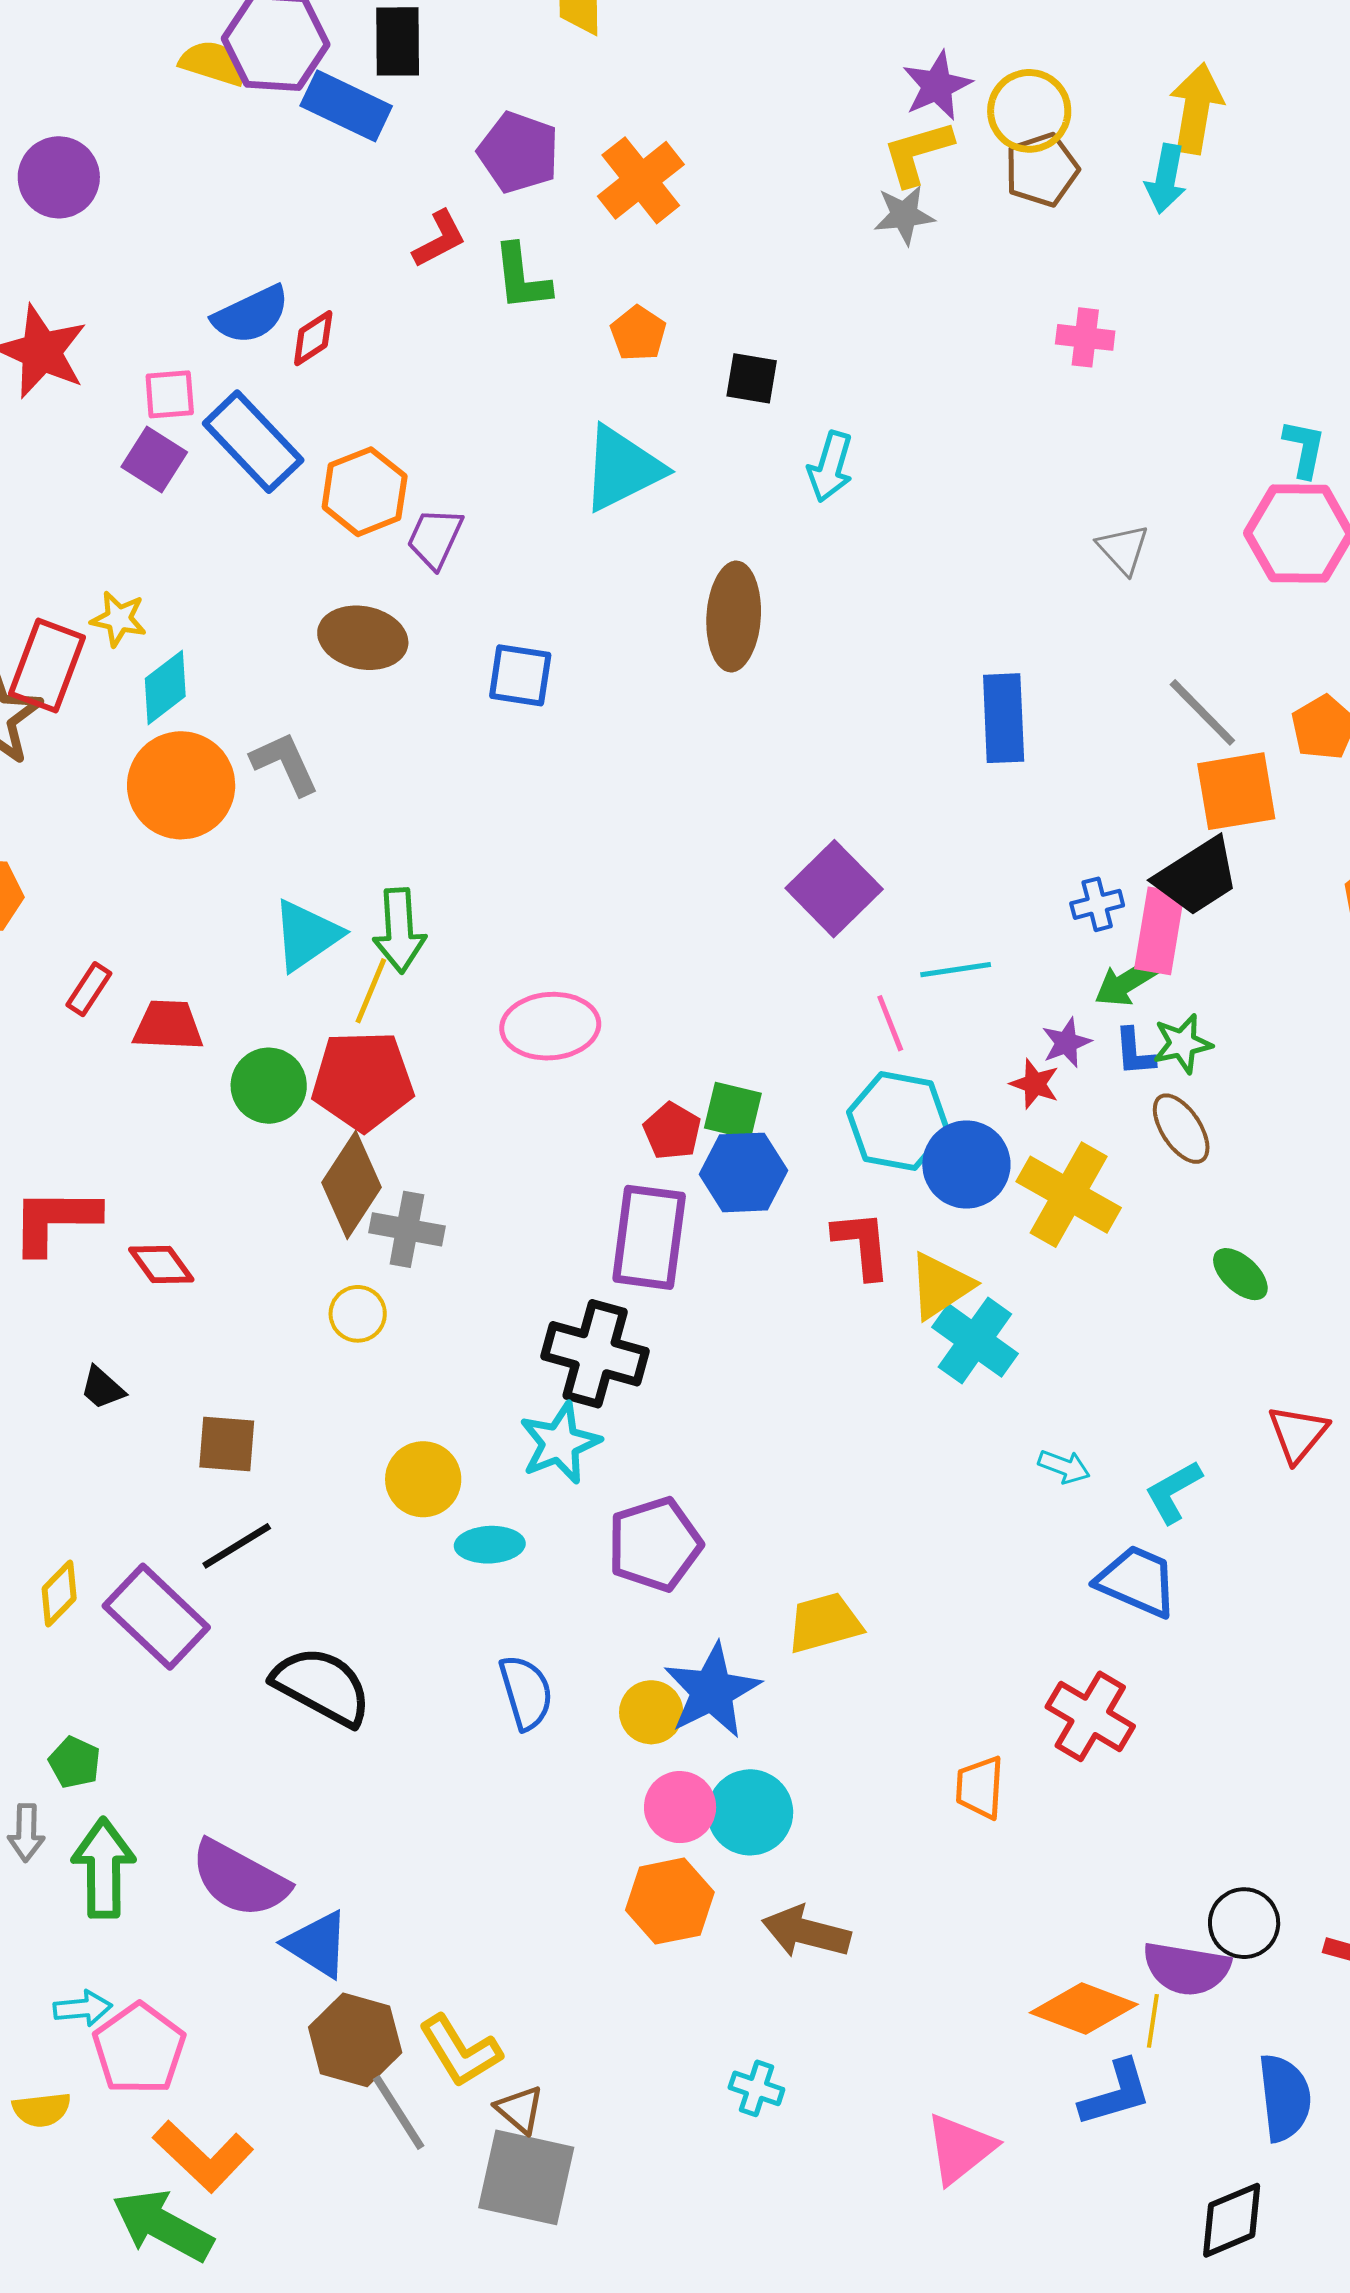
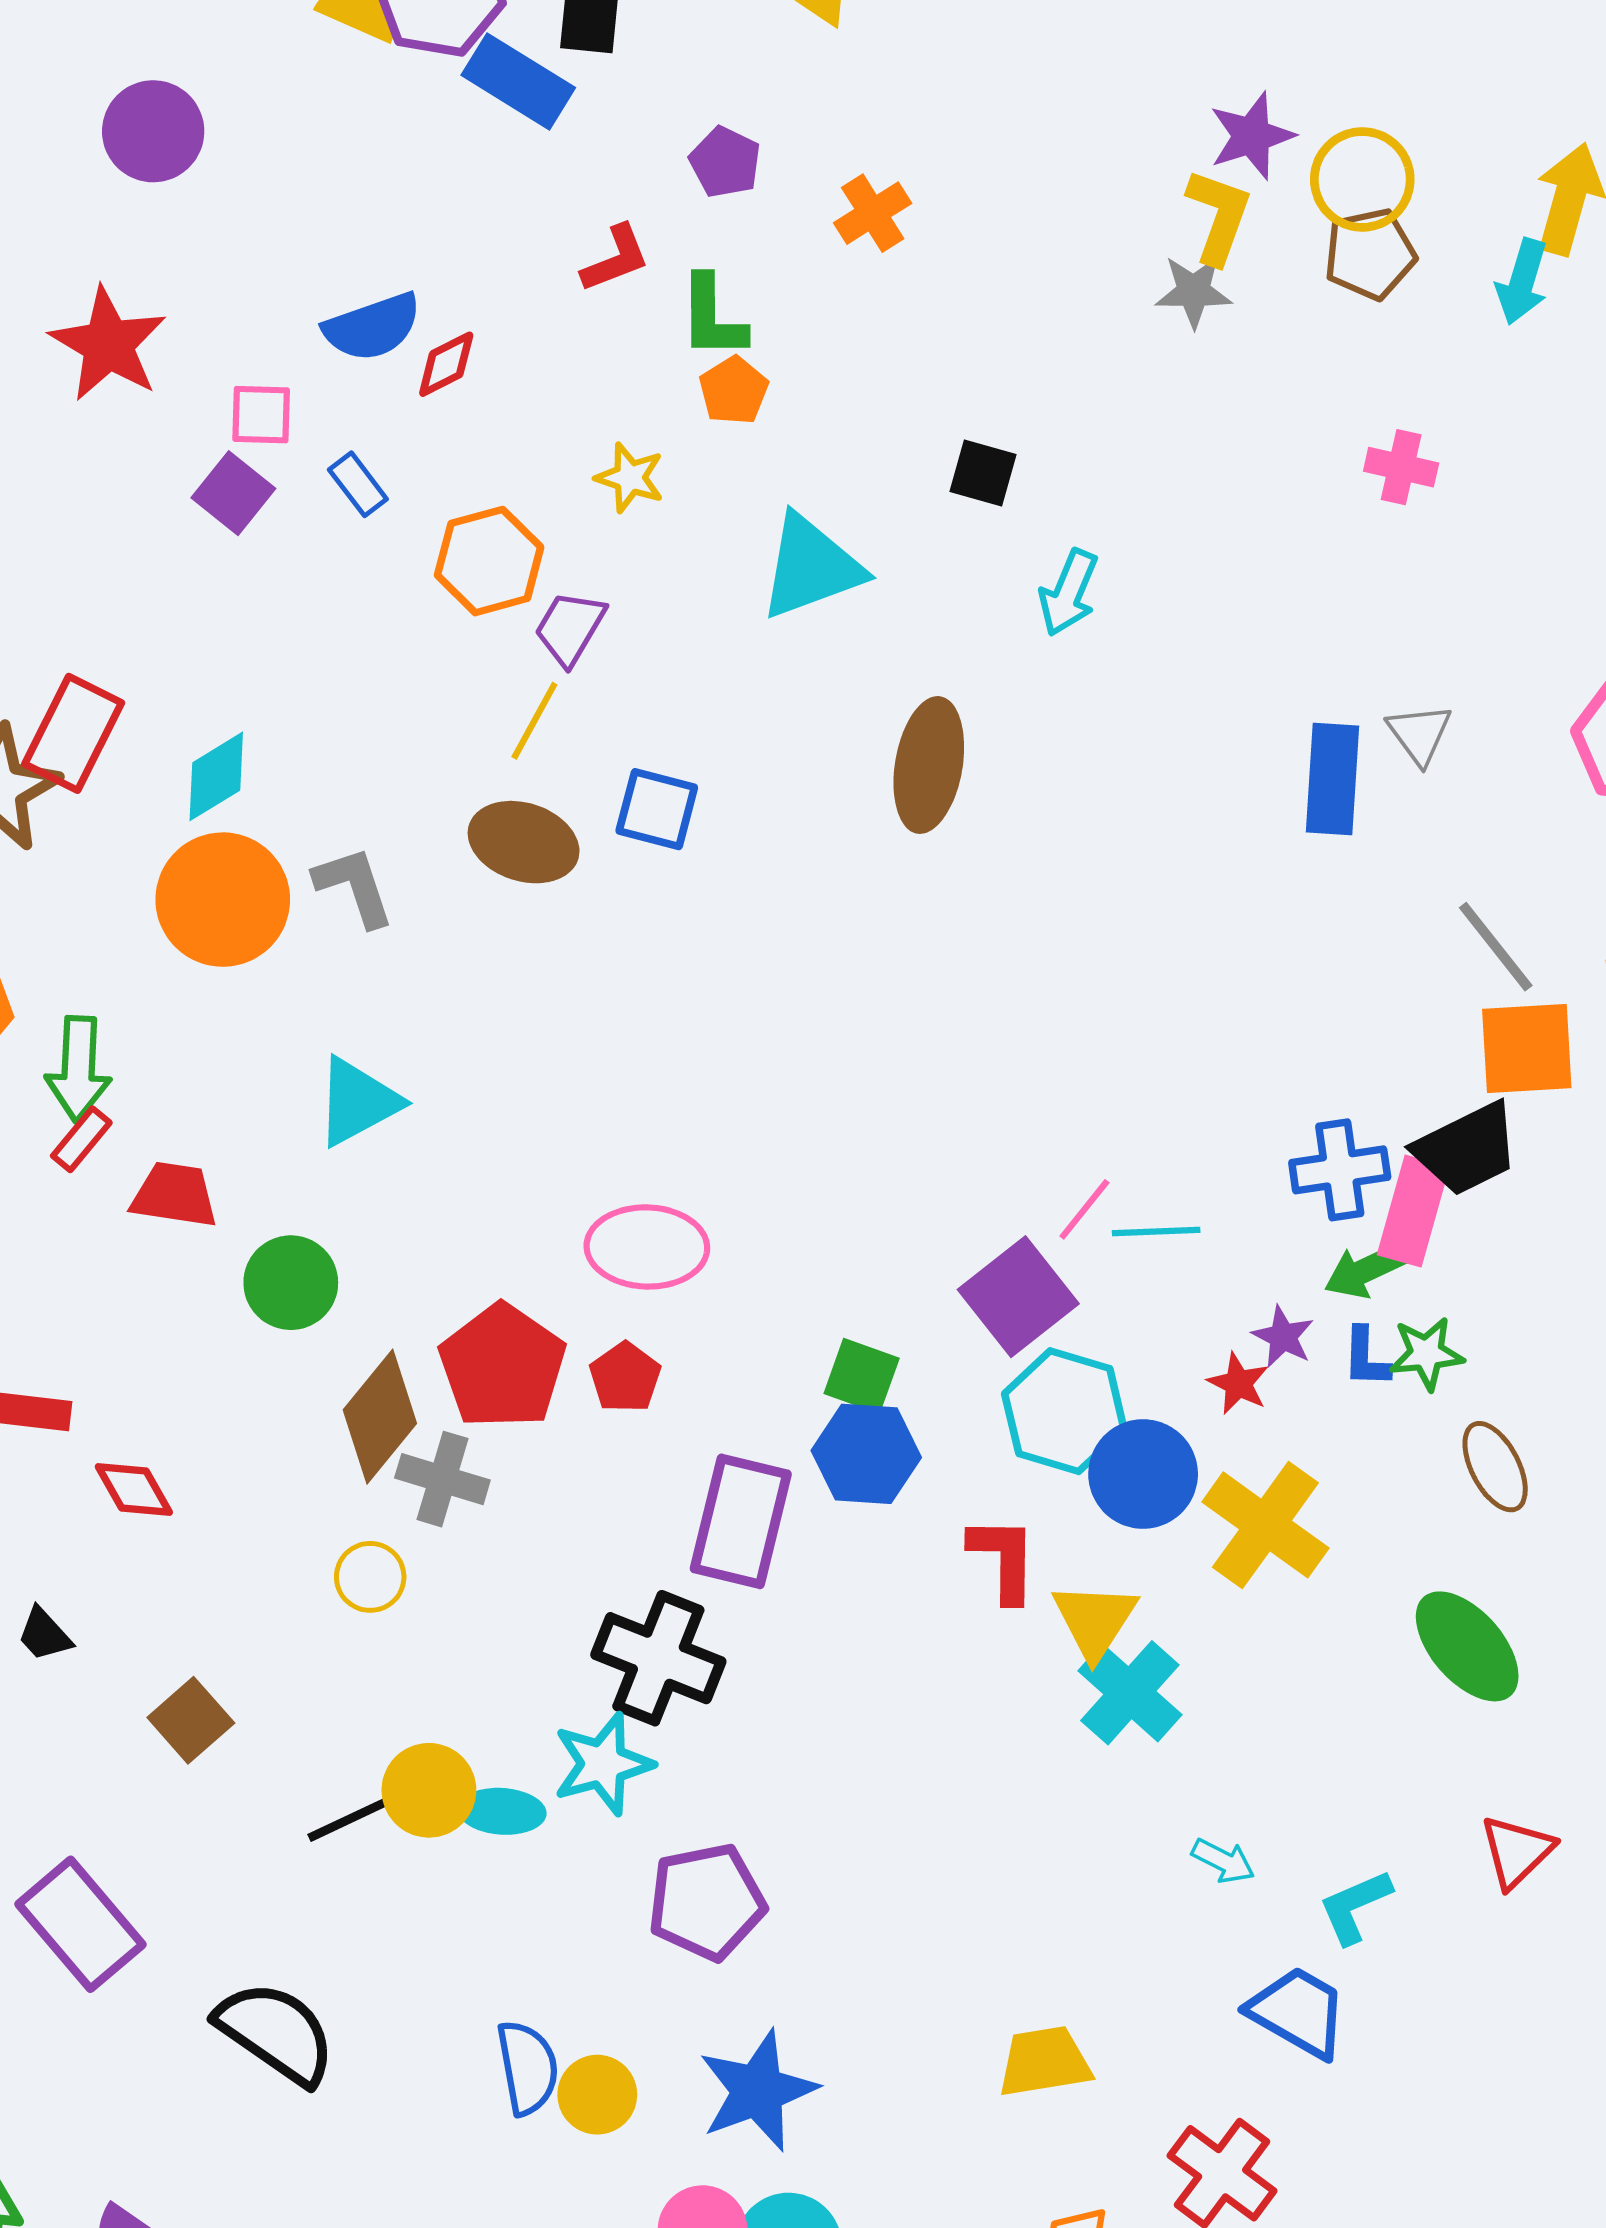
purple pentagon: (519, 152) -> (725, 162), size x0.7
yellow L-shape: (918, 153) -> (1219, 216), turned 120
orange cross: (641, 180) -> (873, 213), size x0.7
orange pentagon: (638, 333) -> (734, 390), moved
blue rectangle: (253, 442) -> (358, 484), size x0.5
yellow star: (119, 619) -> (630, 478), moved
brown ellipse: (363, 638) -> (524, 842), moved
blue rectangle: (1004, 718) -> (1332, 779), moved
purple square: (834, 889) -> (1018, 1297), moved
blue cross: (1097, 904) -> (1340, 1170), size x1.5
green arrow: (399, 930) -> (78, 1069), moved
yellow line: (371, 991) -> (534, 721), moved
pink line: (890, 1023) -> (1084, 1209), moved, turned 54
purple star: (1066, 1043) -> (1283, 1337), turned -30
red pentagon: (363, 1081) -> (502, 1366), moved, turned 30
brown ellipse: (1181, 1129) -> (1495, 1467), moved
red pentagon: (672, 1131) -> (625, 1377), moved
green ellipse: (1240, 1274) -> (1467, 1646), size x1.6
yellow triangle: (940, 1286) -> (1095, 1620), turned -30
brown square: (227, 1444) -> (191, 1720), turned 38
cyan ellipse: (490, 1545) -> (502, 1811), moved
black line: (237, 1546) -> (352, 1818), moved
yellow trapezoid: (824, 1623) -> (1044, 2062), moved
yellow circle: (651, 1712) -> (597, 2095), moved

